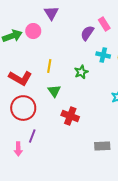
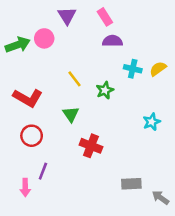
pink rectangle: (104, 24) -> (105, 17), moved
purple semicircle: (87, 33) -> (112, 41), turned 56
yellow line: (49, 66) -> (75, 79), moved, turned -48
red circle: (23, 108) -> (32, 136), size x0.7

